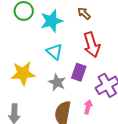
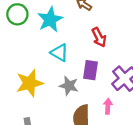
red arrow: (92, 45) -> (99, 37), size x0.7

